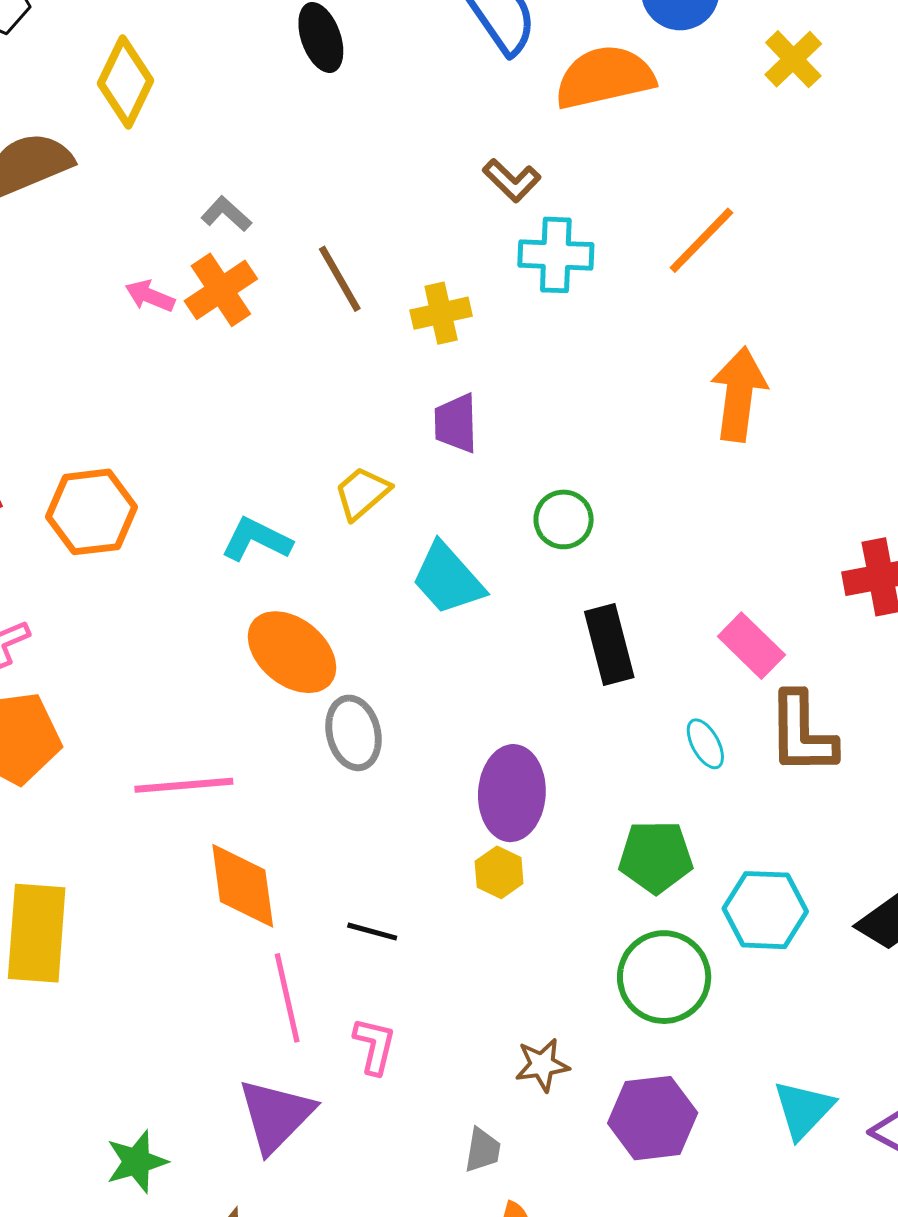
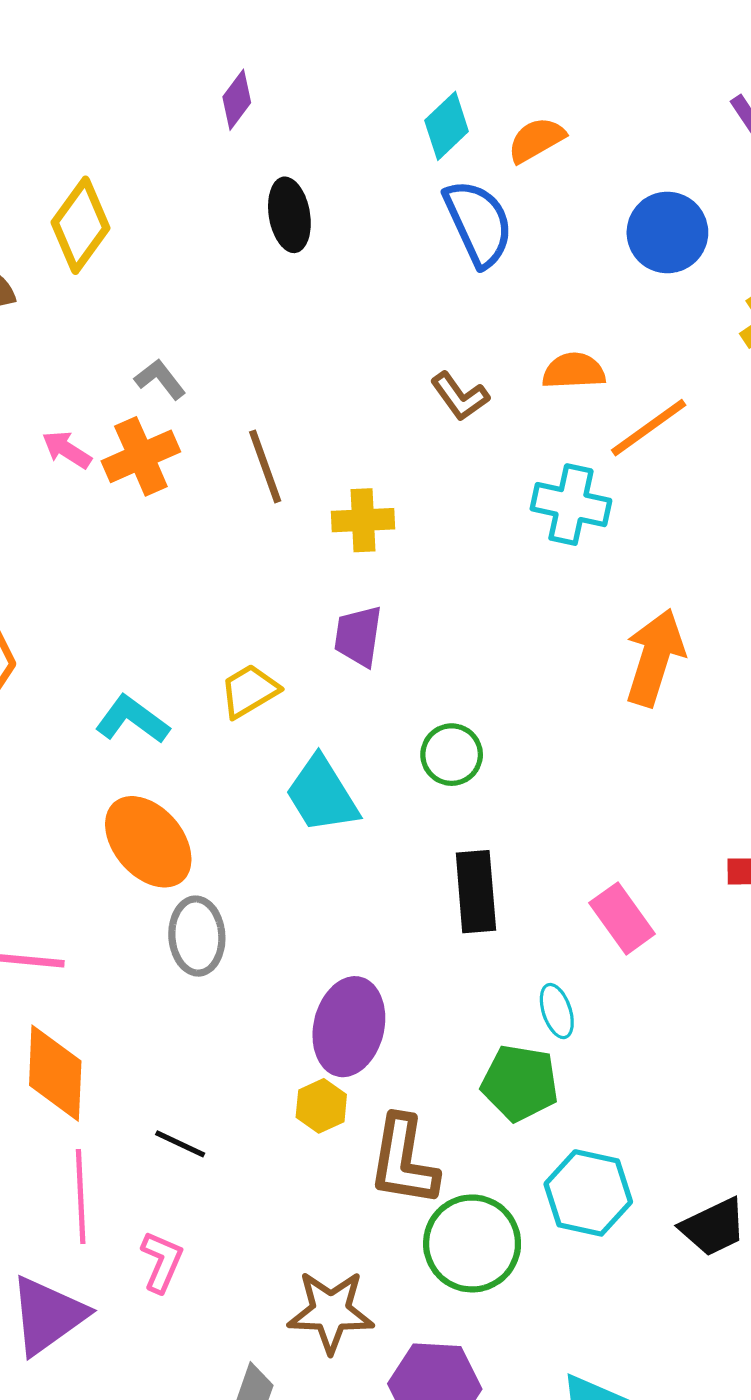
orange semicircle: (605, 77) -> (574, 371), moved, size x0.6
orange line: (701, 240) -> (649, 428), moved
cyan cross: (556, 255) -> (571, 505), moved
brown L-shape: (802, 733) -> (404, 1161), moved
green pentagon: (656, 857) -> (520, 1083), moved
brown star: (542, 1065) -> (331, 1312), size x1.5

